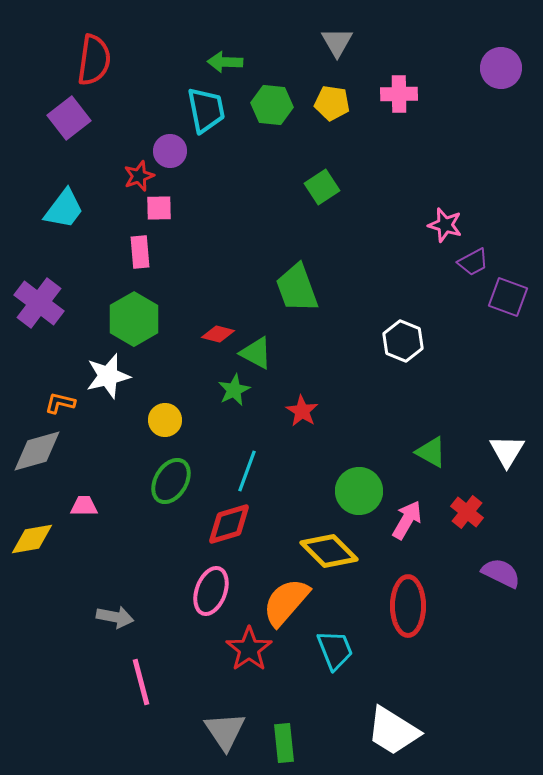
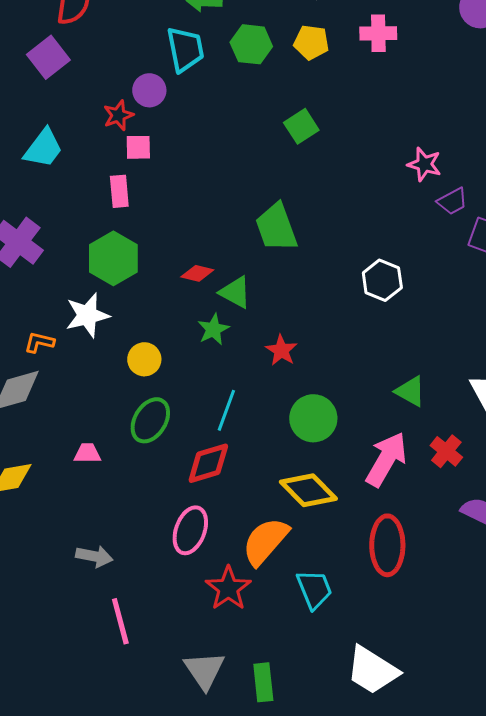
green circle: (359, 491) -> (313, 418), moved
pink trapezoid: (84, 506) -> (87, 453), moved
pink arrow: (407, 520) -> (386, 459), size x1.4

